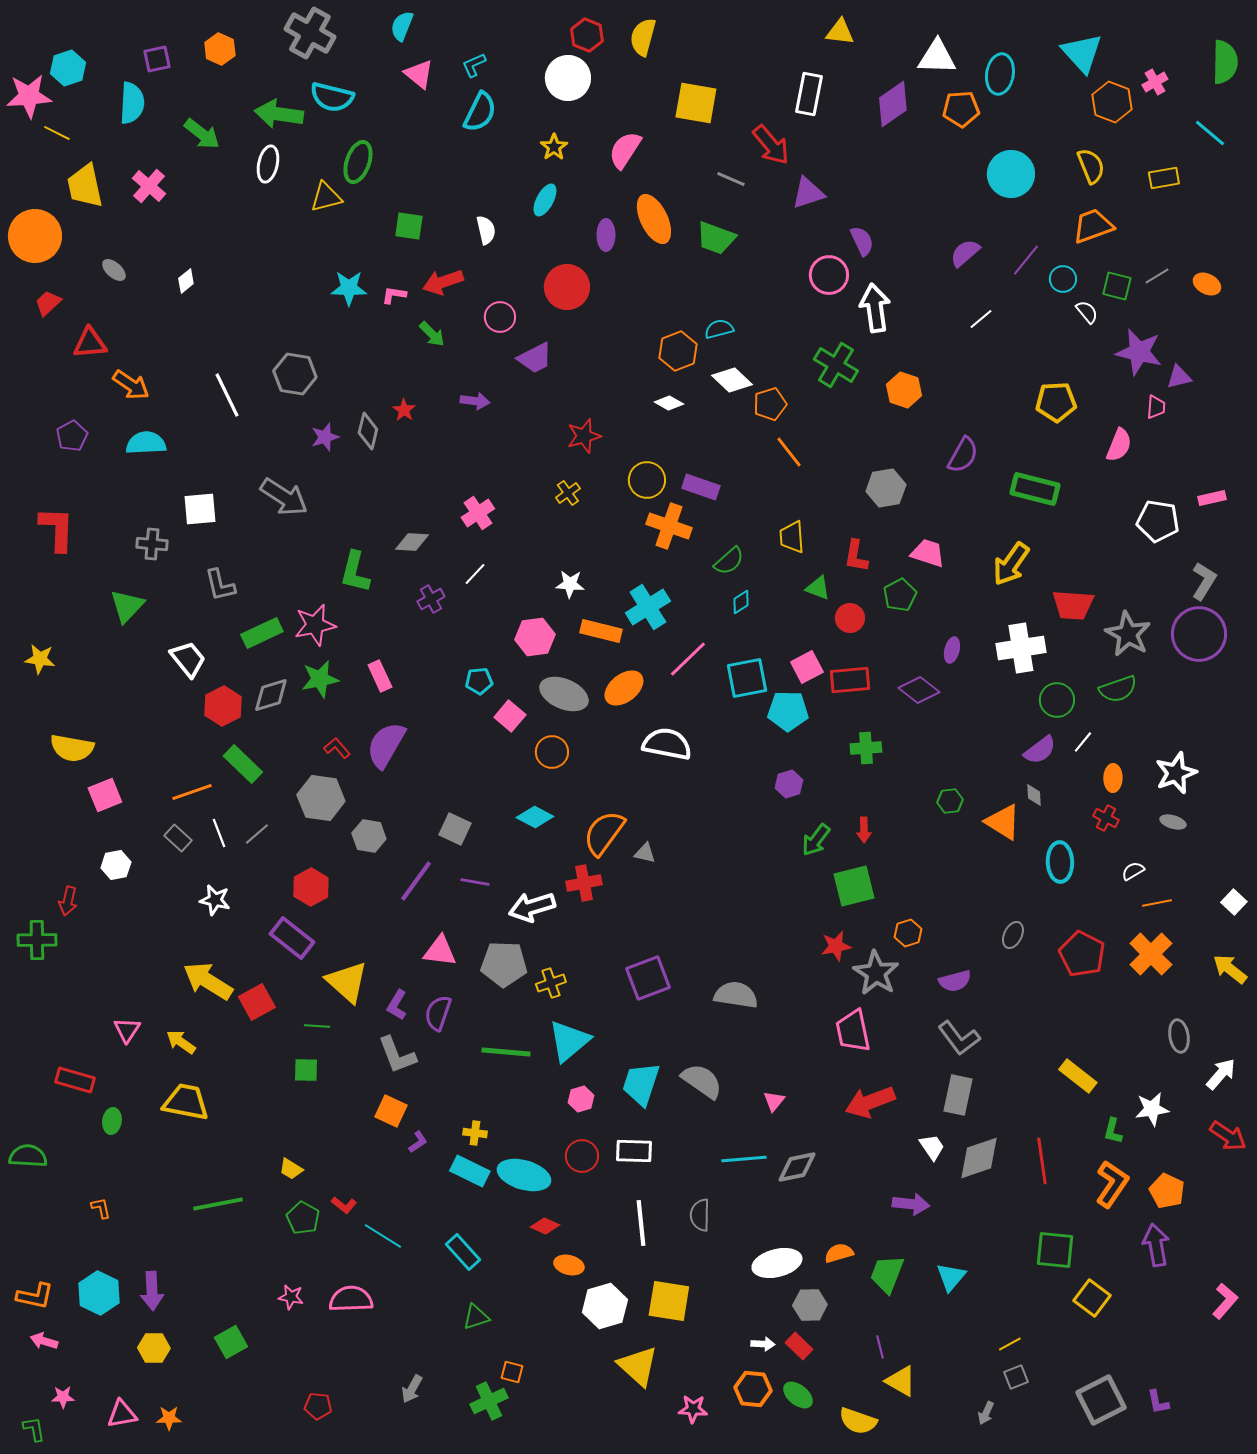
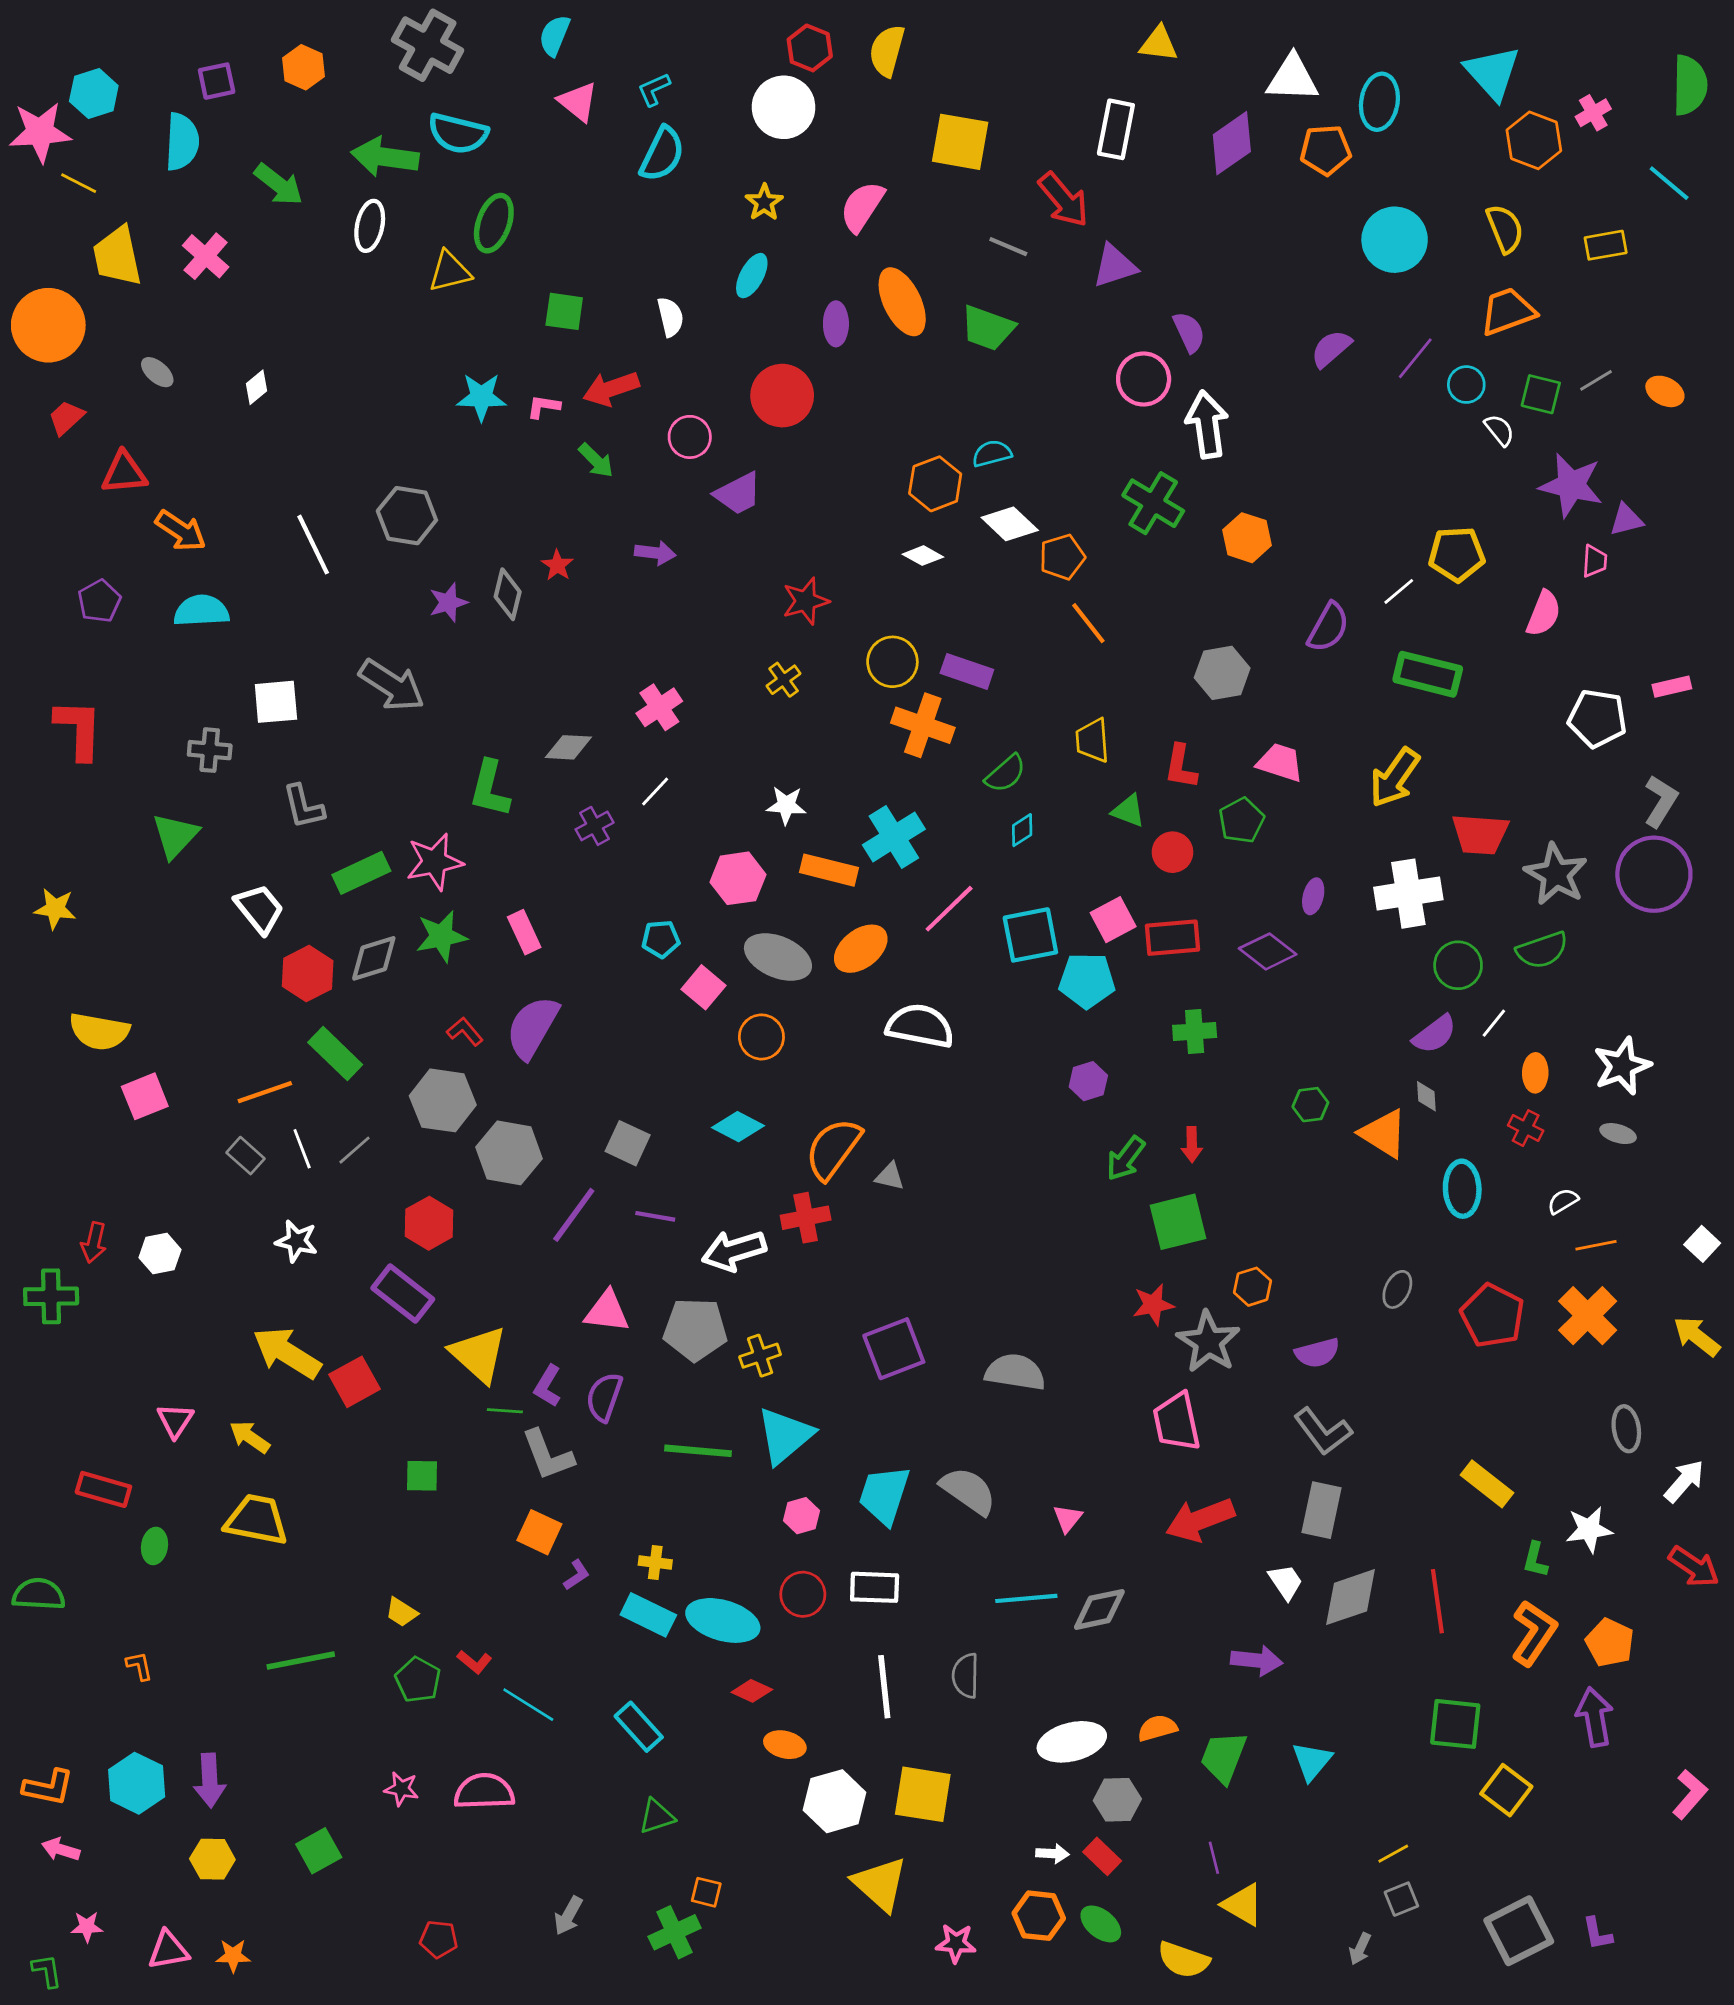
white line: (981, 319) -> (1399, 591), moved
gray hexagon: (369, 836) -> (509, 1153), size x1.4
white hexagon: (116, 865) -> (160, 1254), moved
green line: (317, 1026) -> (505, 1411), moved

